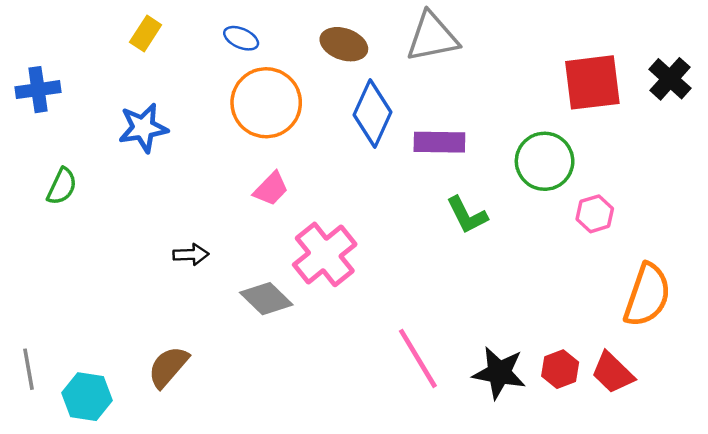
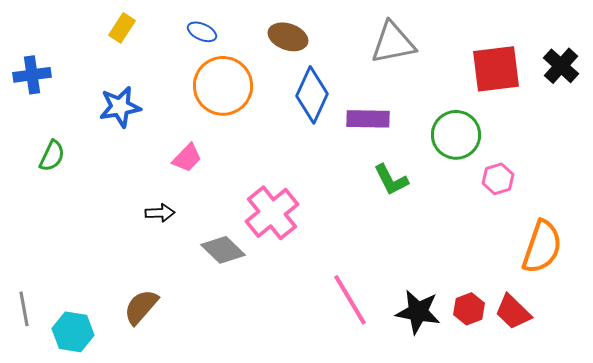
gray triangle: (432, 37) -> (393, 43), moved
pink trapezoid: (271, 189) -> (187, 158), moved

